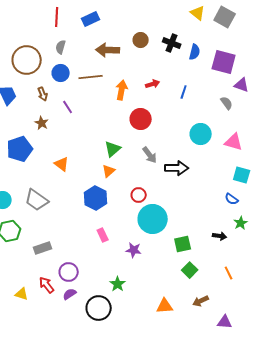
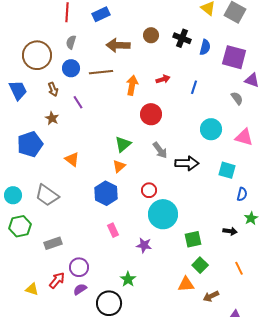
cyan square: (242, 175) -> (227, 170), moved
blue semicircle: (232, 199) -> (242, 194), turned -112
red arrow: (47, 285) -> (57, 280), turned 78
orange triangle: (165, 306) -> (186, 284), moved

